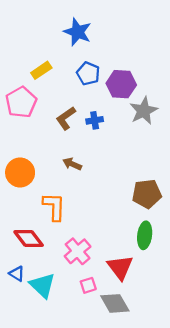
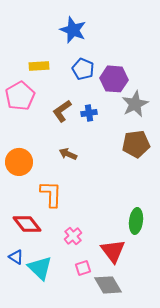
yellow rectangle: (41, 70) -> (39, 66), turned 30
brown pentagon: (147, 194) -> (136, 144), moved
pink cross: (78, 251) -> (73, 236), size x0.7

